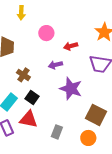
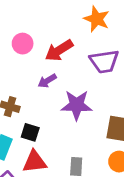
red arrow: (71, 46) -> (59, 50), size x1.5

